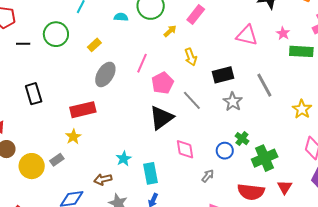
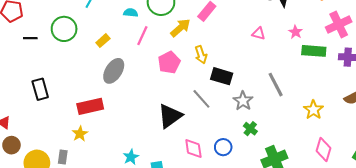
yellow arrow: (170, 31) -> (180, 28), size x1.5
pink triangle: (247, 35) -> (259, 34), size x0.6
pink line: (142, 63) -> (142, 36), moved
black rectangle: (223, 75) -> (222, 76), moved, turned 30
pink pentagon: (163, 83) -> (169, 63), moved
green cross: (242, 139) -> (250, 129), moved
blue circle: (225, 151) -> (223, 147), moved
gray rectangle: (57, 160) -> (63, 157), turned -48

